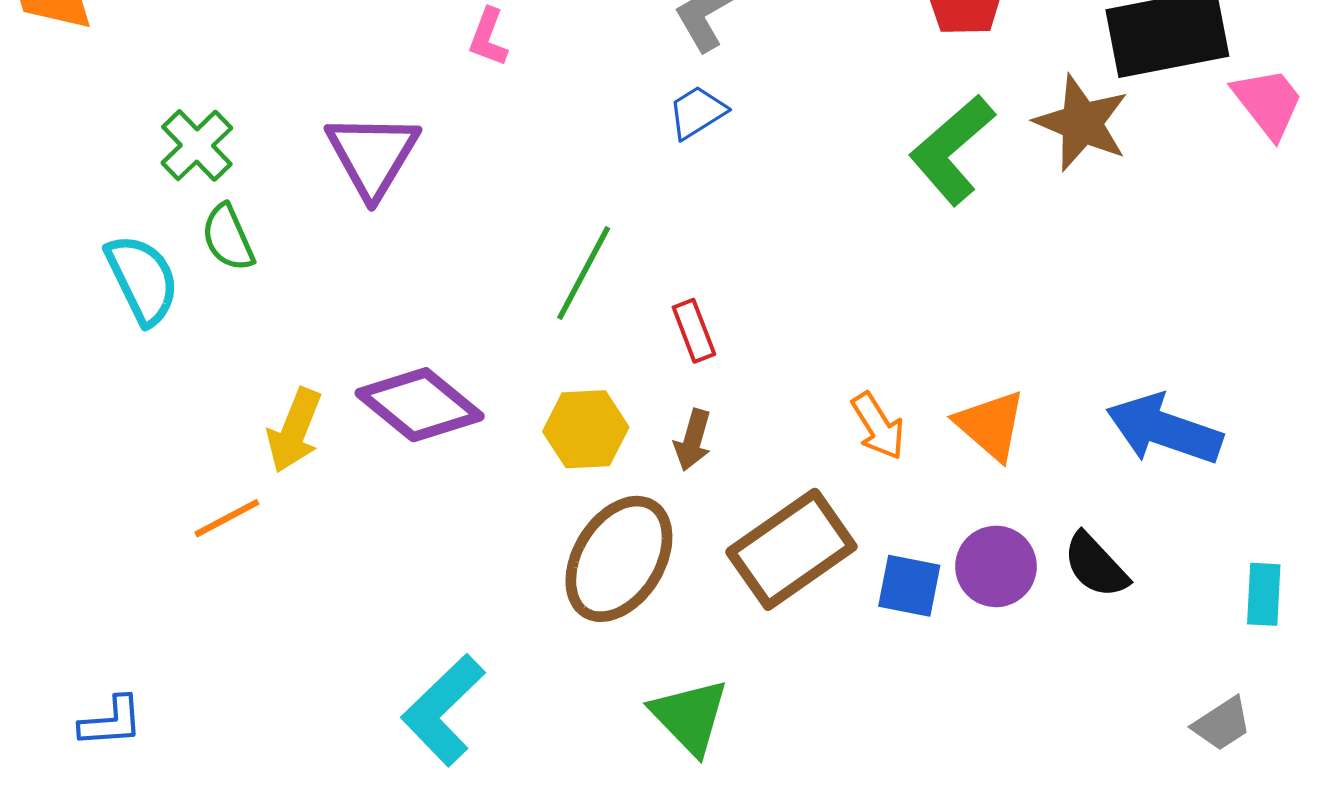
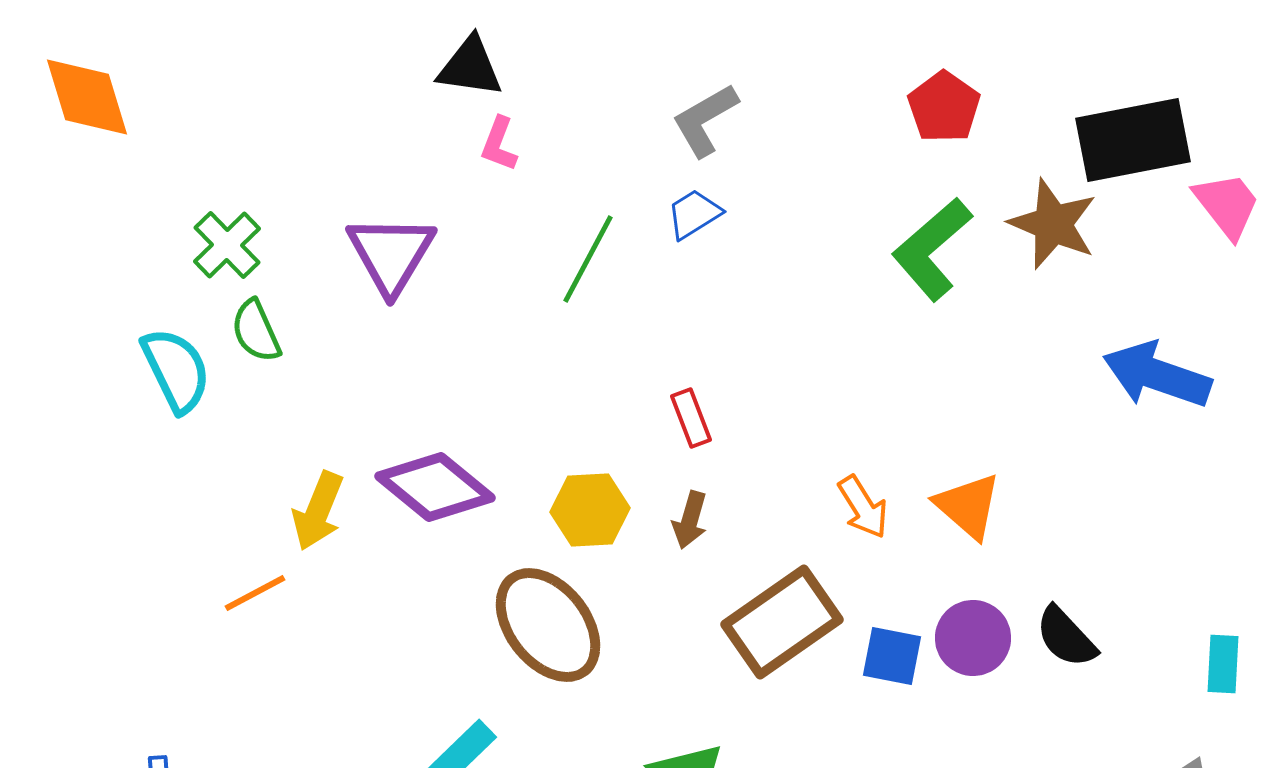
green line: (584, 273) -> (588, 259), moved
blue arrow: (1164, 429) -> (1157, 375), moved
brown ellipse: (619, 559) -> (548, 625), moved, turned -70

